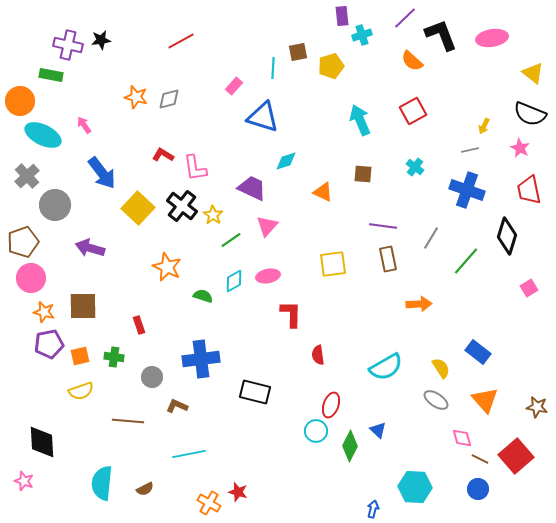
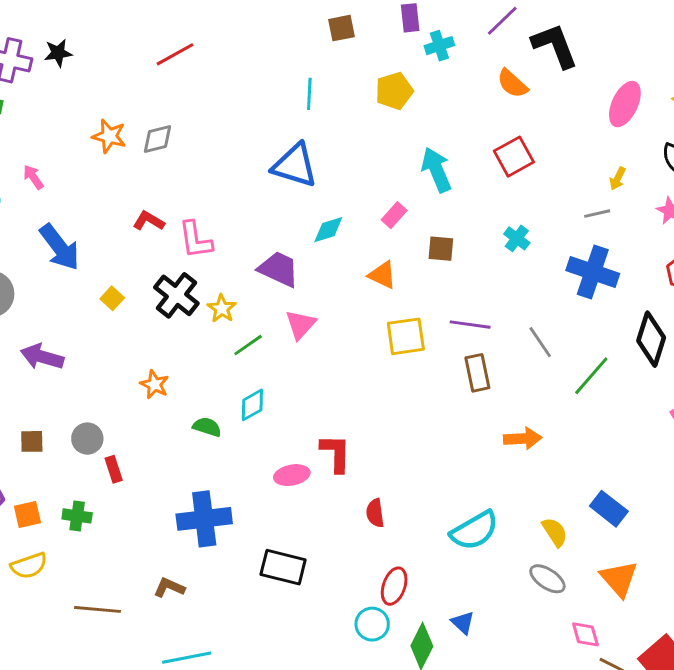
pink ellipse: (492, 38) -> (625, 104), moved, turned -56
brown square: (298, 52) -> (341, 28), moved
pink rectangle: (234, 86) -> (394, 215), moved
yellow square: (138, 208) -> (112, 298), size x0.5
gray line: (431, 238) -> (540, 342), turned -65
yellow square: (333, 264) -> (406, 336), moved
orange star: (167, 267) -> (155, 384), size x0.7
pink ellipse: (268, 276) -> (292, 475), moved
brown square: (83, 306) -> (32, 441), size x0.6
gray circle: (152, 377) -> (87, 439), moved

